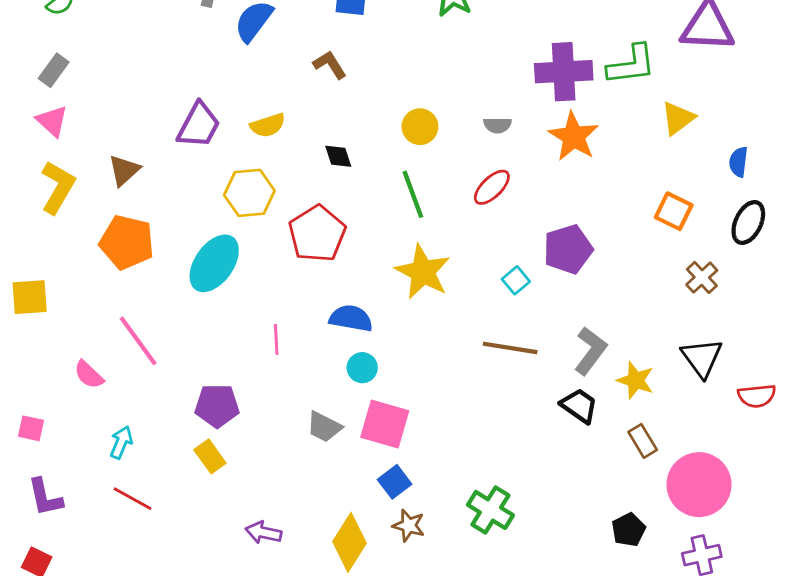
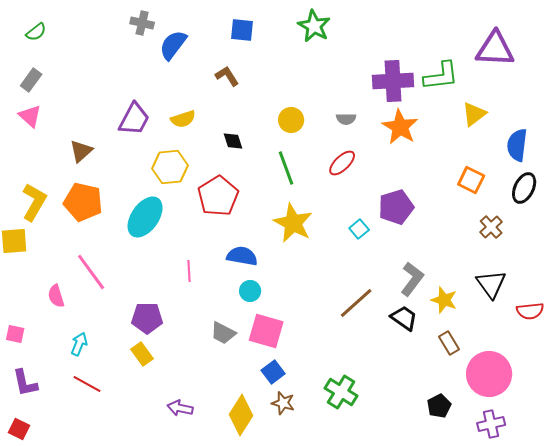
blue semicircle: (738, 162) -> (517, 145), size x1.5
yellow L-shape: (58, 187) -> (34, 202), moved
brown line: (510, 348) -> (356, 303), moved, turned -51
pink semicircle: (89, 375) -> (56, 296), turned 30

